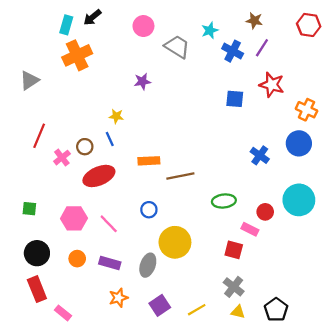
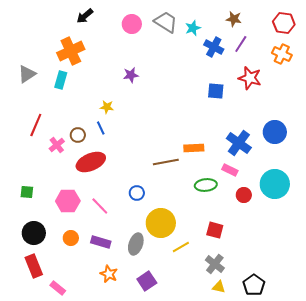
cyan rectangle: (66, 25) -> (61, 80), moved
gray trapezoid: (177, 47) -> (166, 22), moved
orange cross: (306, 110) -> (282, 54), moved
blue cross: (260, 155) -> (239, 143), size x1.4
orange rectangle: (149, 161) -> (194, 148), moved
pink rectangle: (250, 229) -> (230, 170), moved
orange star: (118, 298) -> (109, 274), turned -30
yellow line: (197, 310) -> (181, 247), moved

